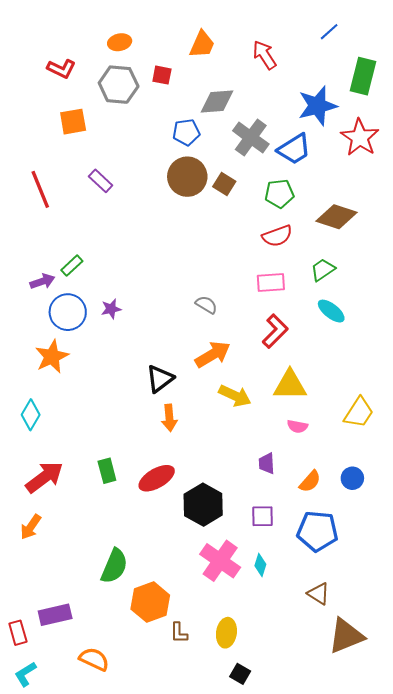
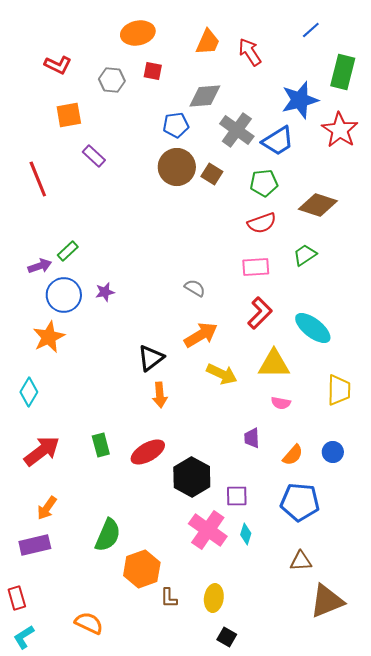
orange ellipse: (120, 42) -> (138, 33), moved, size x1.5
orange trapezoid: (202, 44) -> (208, 42), moved
gray hexagon: (119, 85) -> (112, 80), size x0.7
purple rectangle: (101, 181) -> (94, 156), moved
cyan ellipse: (331, 311) -> (313, 328), moved, size x1.4
yellow trapezoid: (359, 413) -> (339, 390), turned -32
purple square: (262, 516) -> (237, 496), moved
orange arrow: (31, 527) -> (47, 508), moved
brown triangle: (319, 594) -> (301, 561), turned -35
purple rectangle: (55, 615) -> (35, 545), moved

